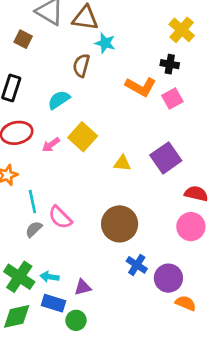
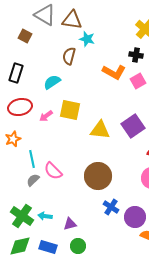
yellow square: (83, 137) -> (70, 110), turned -30
yellow triangle: (122, 163) -> (100, 130), size x1.5
blue rectangle: (54, 303) -> (48, 247), moved
green circle: (76, 320) -> (78, 246), moved

